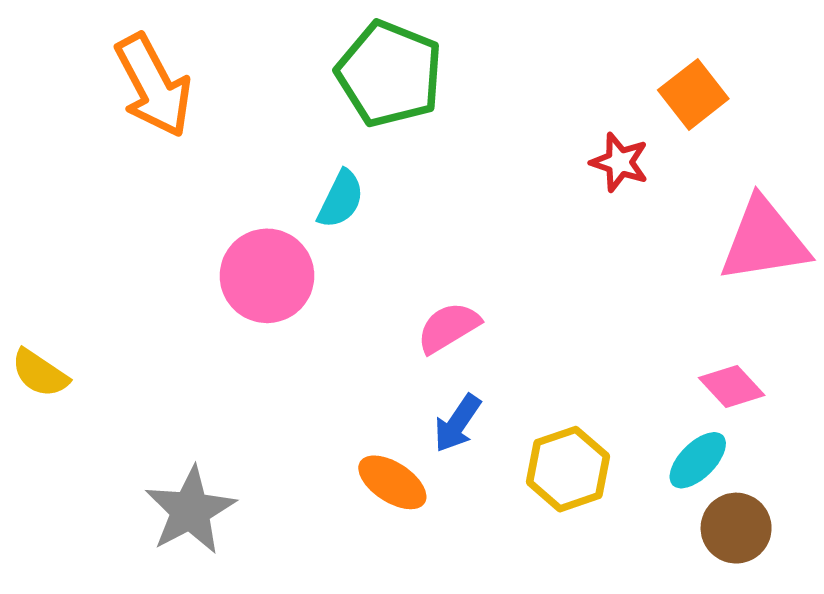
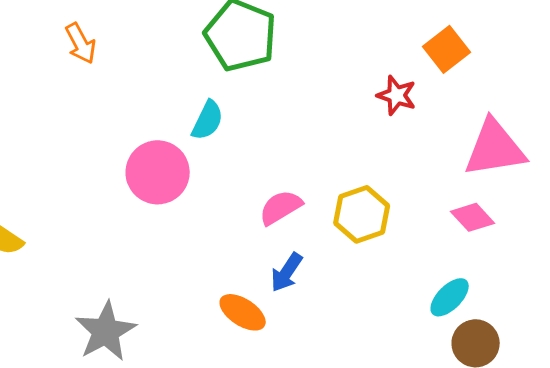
orange arrow: (153, 86) -> (81, 43), size x0.6
pink diamond: (732, 386) -> (473, 217), moved
yellow hexagon: (568, 469) -> (362, 214), moved

